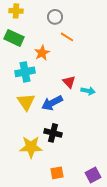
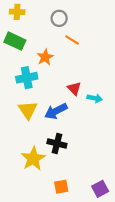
yellow star: (31, 147) -> (33, 159), turned -30

